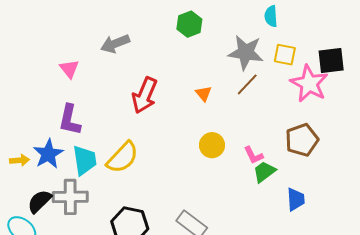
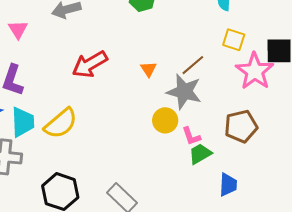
gray star: (246, 52) -> (184, 92), moved
red arrow: (145, 95) -> (90, 64), turned 30
yellow circle: (212, 145) -> (165, 120), moved

